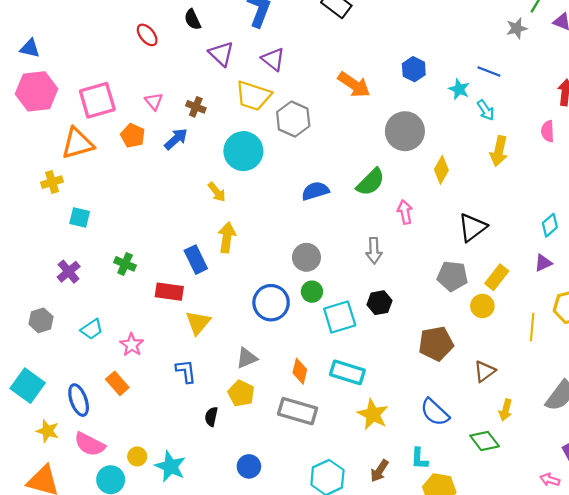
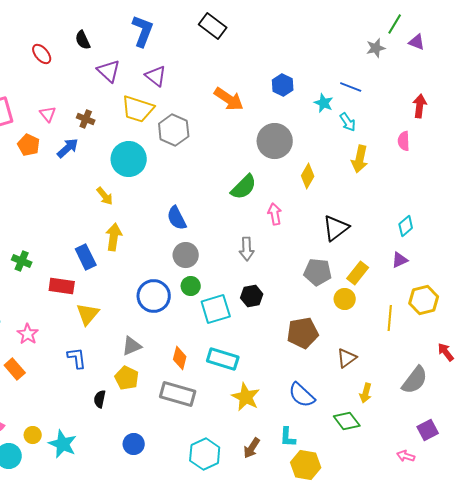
blue semicircle: (315, 191) -> (177, 218), moved, turned -100

